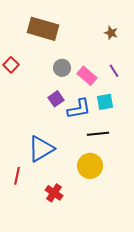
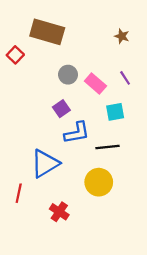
red square: (11, 65) -> (15, 55), moved
blue L-shape: (79, 109) -> (77, 133), moved

